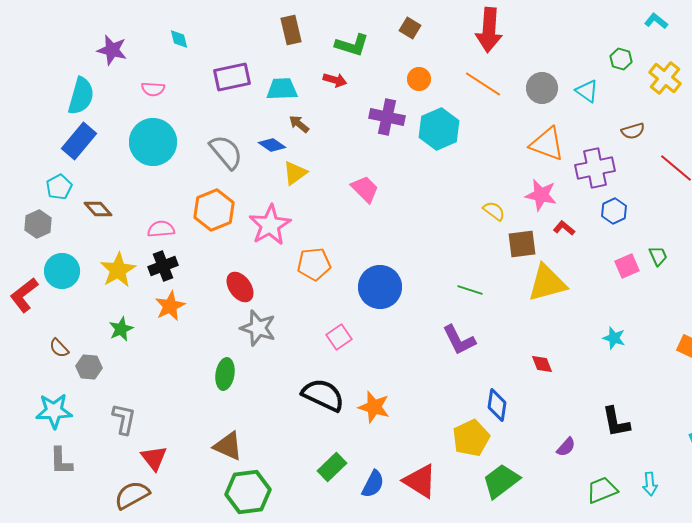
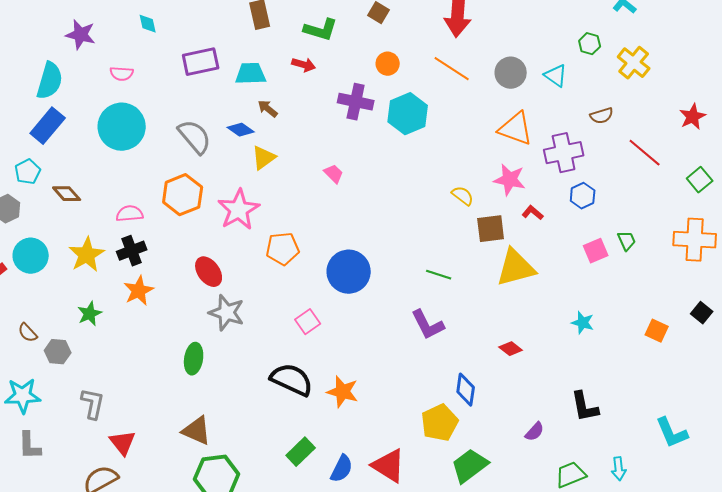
pink trapezoid: (365, 189) -> (334, 174), size x0.7
red diamond: (542, 364) -> (511, 349), turned -30

